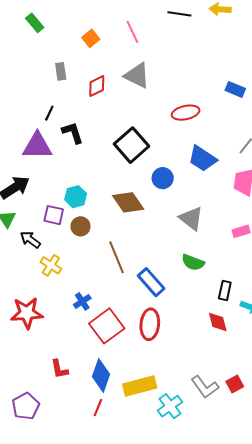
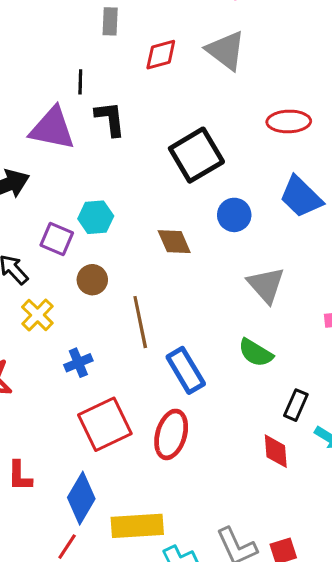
black line: (49, 113) -> (80, 82), turned -35
brown diamond: (128, 202) -> (174, 242), size x0.7
brown circle: (80, 226) -> (92, 280), moved
blue cross: (82, 301) -> (78, 363), moved

